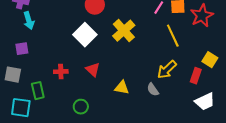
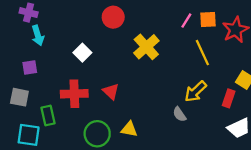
white square: (85, 35) -> (82, 53), moved, size x0.7
red cross: (61, 72) -> (74, 94), size x1.6
yellow triangle: (122, 88) -> (129, 129), moved
green circle: (81, 107) -> (97, 134), size x1.5

